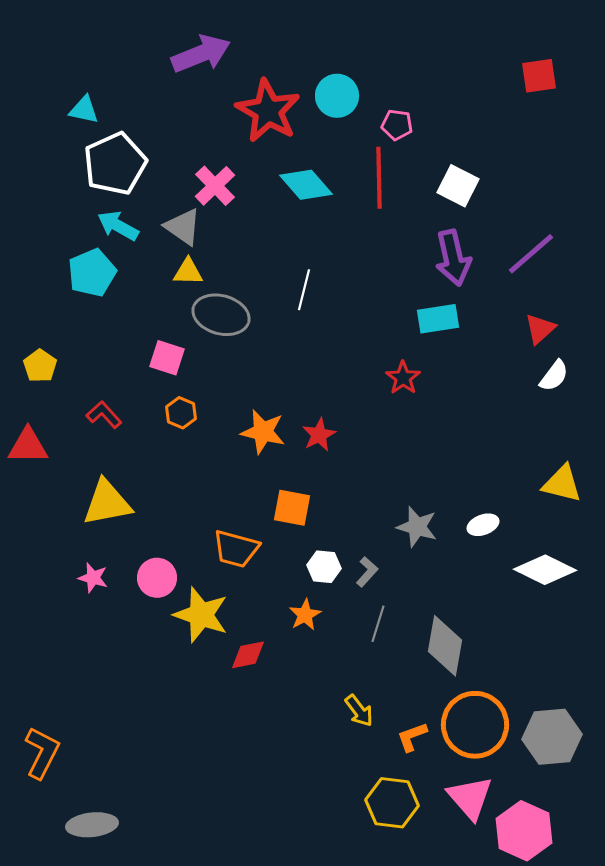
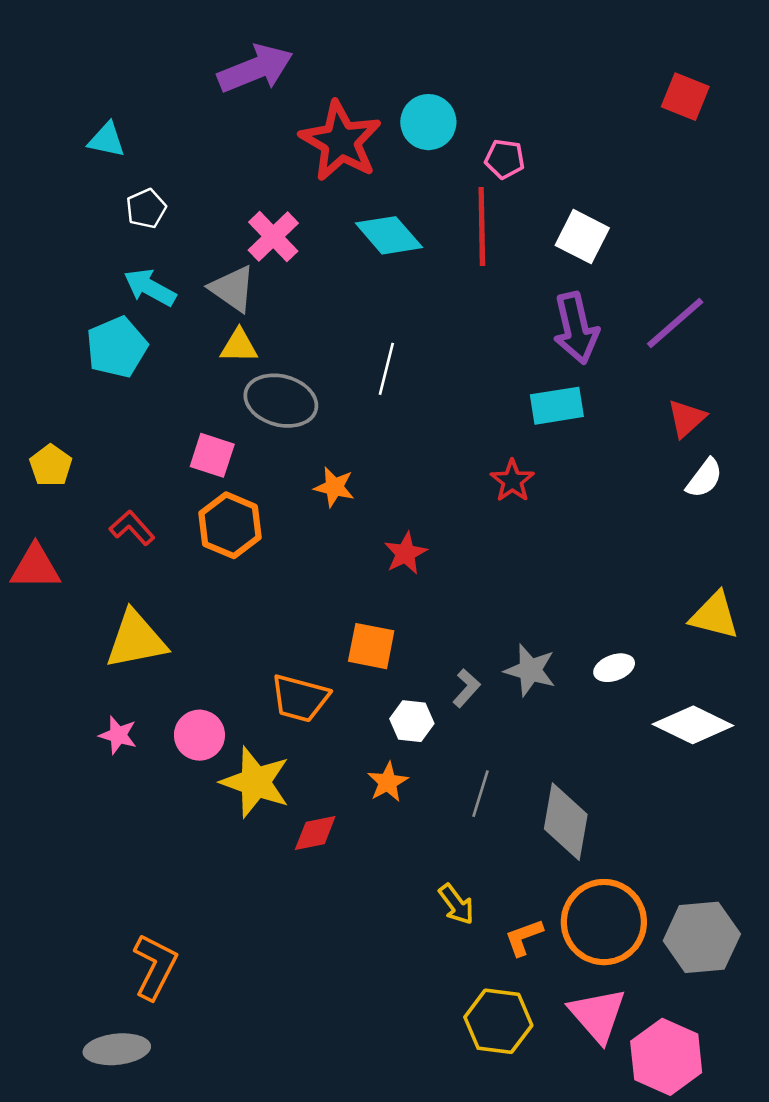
red square: (539, 76) -> (685, 97), turned 30
white pentagon: (115, 164) -> (146, 209), size x0.5
orange hexagon: (181, 413) -> (230, 525), size x1.6
orange star: (263, 432) -> (334, 487), moved, size x0.7
gray L-shape: (367, 572) -> (467, 688), moved
orange L-shape: (42, 753) -> (155, 967), moved

